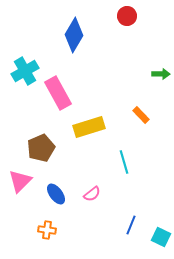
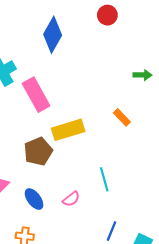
brown pentagon: (41, 148) -> (38, 151), moved
cyan line: (124, 162) -> (104, 179), moved

